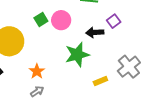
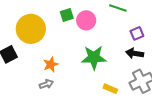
black arrow: (95, 32) -> (135, 53), moved
yellow rectangle: (100, 81) -> (110, 89), turned 32

